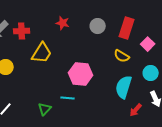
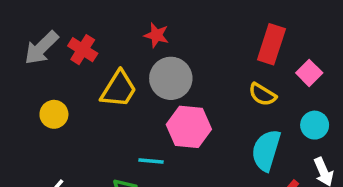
gray circle: (98, 26) -> (171, 78), moved, size x1.5
red cross: (22, 31) -> (83, 50), turned 35
cyan line: (68, 98) -> (151, 161), moved

